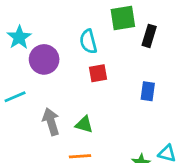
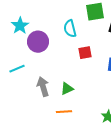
red square: (98, 73) -> (85, 53), moved
green triangle: (84, 124) -> (67, 89), turned -40

